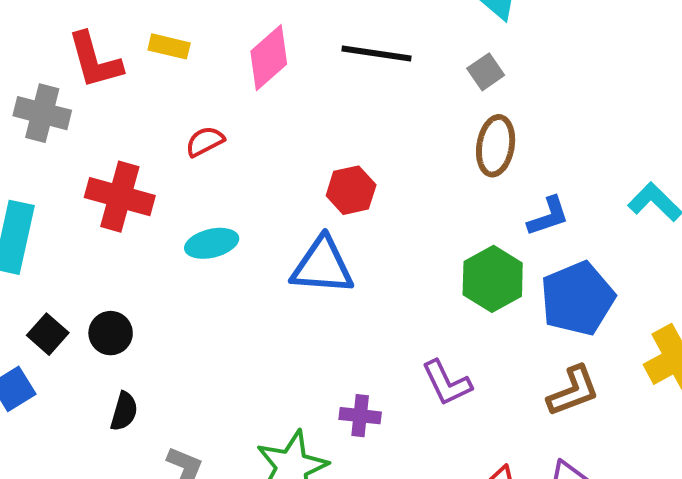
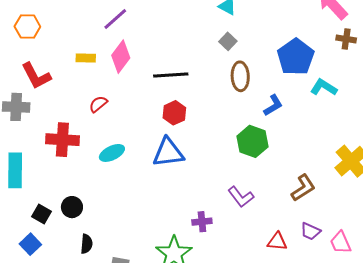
yellow rectangle: (169, 46) -> (86, 58), moved
black line: (376, 54) -> (171, 75), moved
blue pentagon: (577, 298) -> (296, 57), moved

